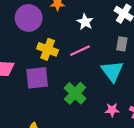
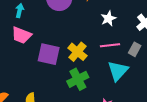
yellow cross: (48, 49) -> (77, 52), moved
pink line: (80, 51) -> (110, 45), moved

